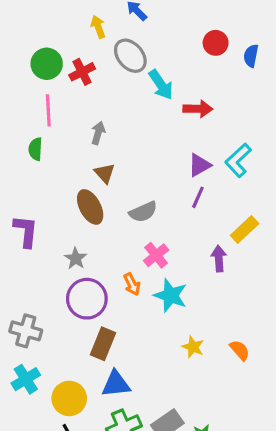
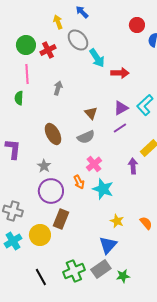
red circle: (216, 43) -> (137, 25), moved
brown triangle: (105, 173) -> (91, 113), moved
purple line: (198, 197) -> (120, 128), turned 32
blue triangle: (116, 384) -> (108, 245), moved, turned -42
yellow circle: (69, 398) -> (40, 235), moved

